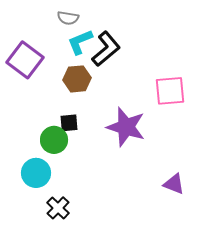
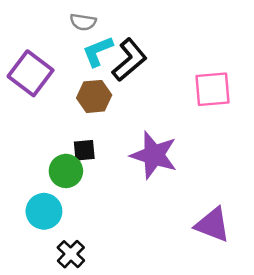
pink square: (170, 91) -> (212, 89), moved
purple triangle: (174, 184) -> (212, 225), size x1.4

